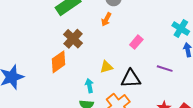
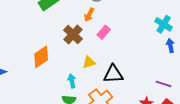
brown cross: (73, 39) -> (73, 35), moved
pink rectangle: (136, 42) -> (104, 32), moved
purple line: (165, 69) -> (163, 84), moved

